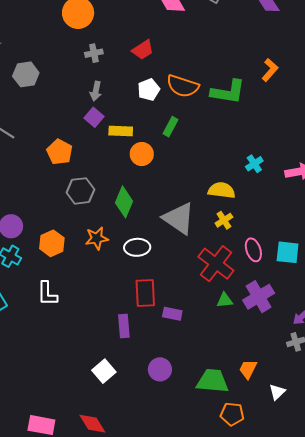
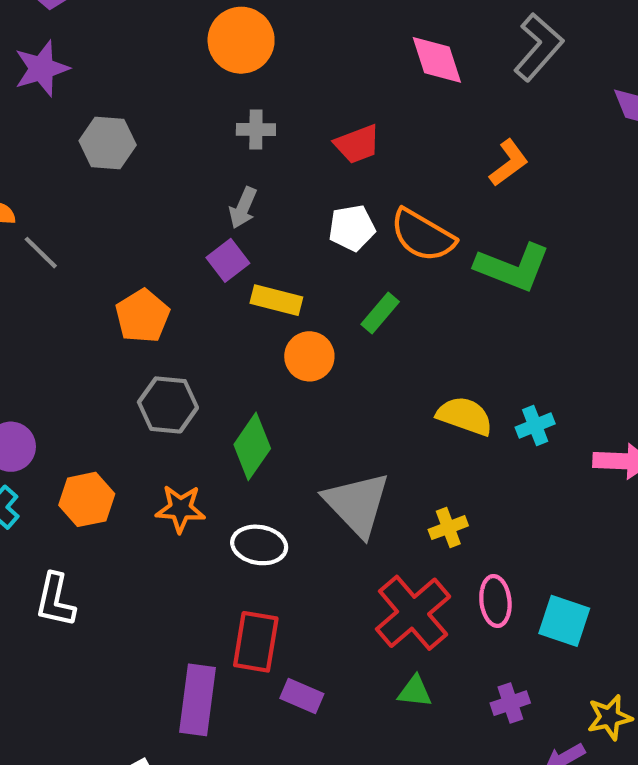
orange L-shape: (270, 70) -> (509, 163), moved
yellow semicircle: (222, 190) -> (465, 416), moved
purple cross: (259, 297) -> (510, 703), moved, size x0.6
purple rectangle: (124, 326) -> (197, 700), size x1.4

